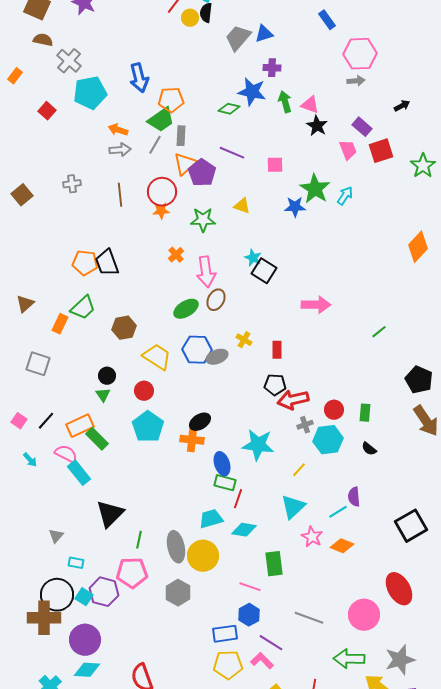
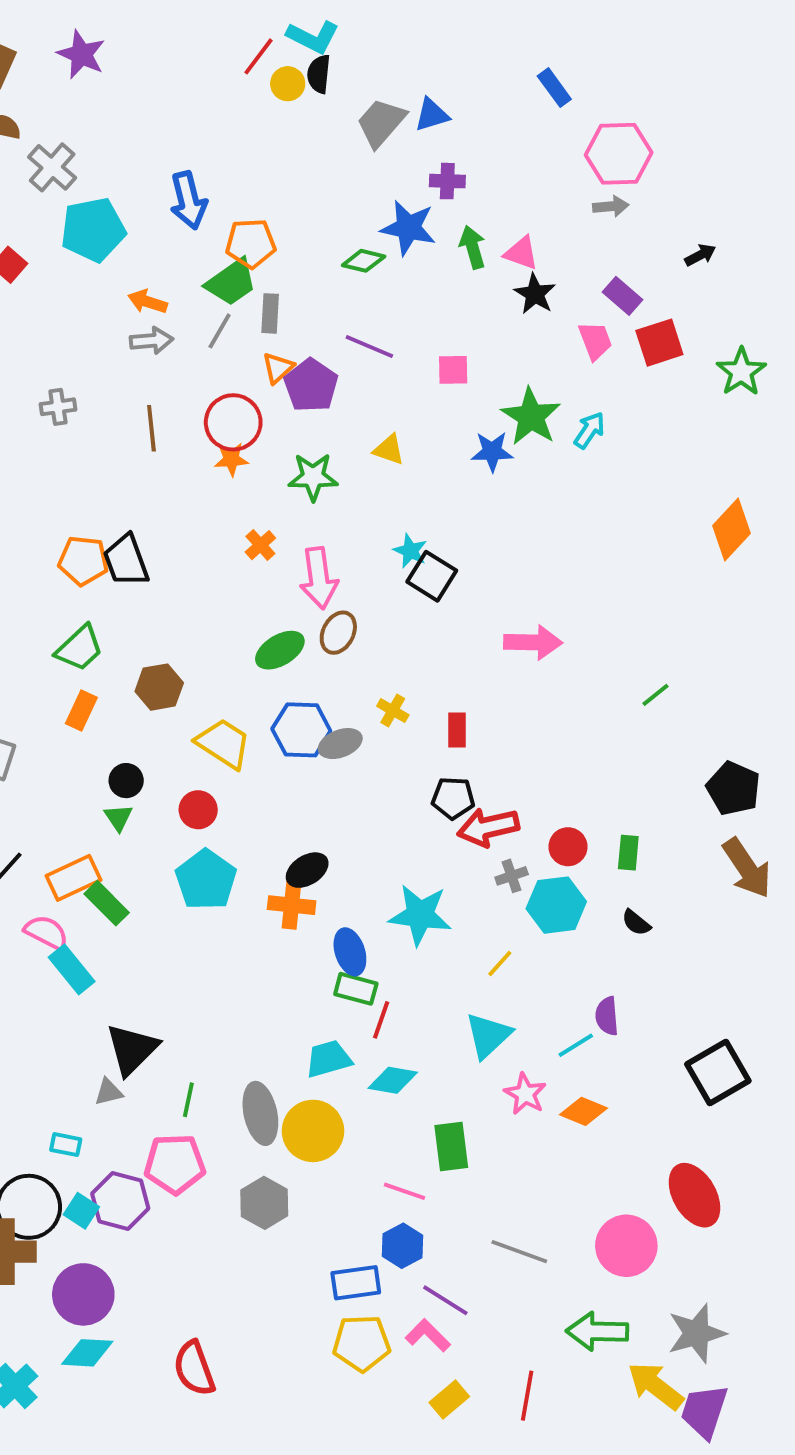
orange triangle: (185, 164) -> (278, 368), size x0.7
orange rectangle: (60, 324) -> (81, 710), moved
gray triangle: (56, 536) -> (109, 1092), moved, turned 35

